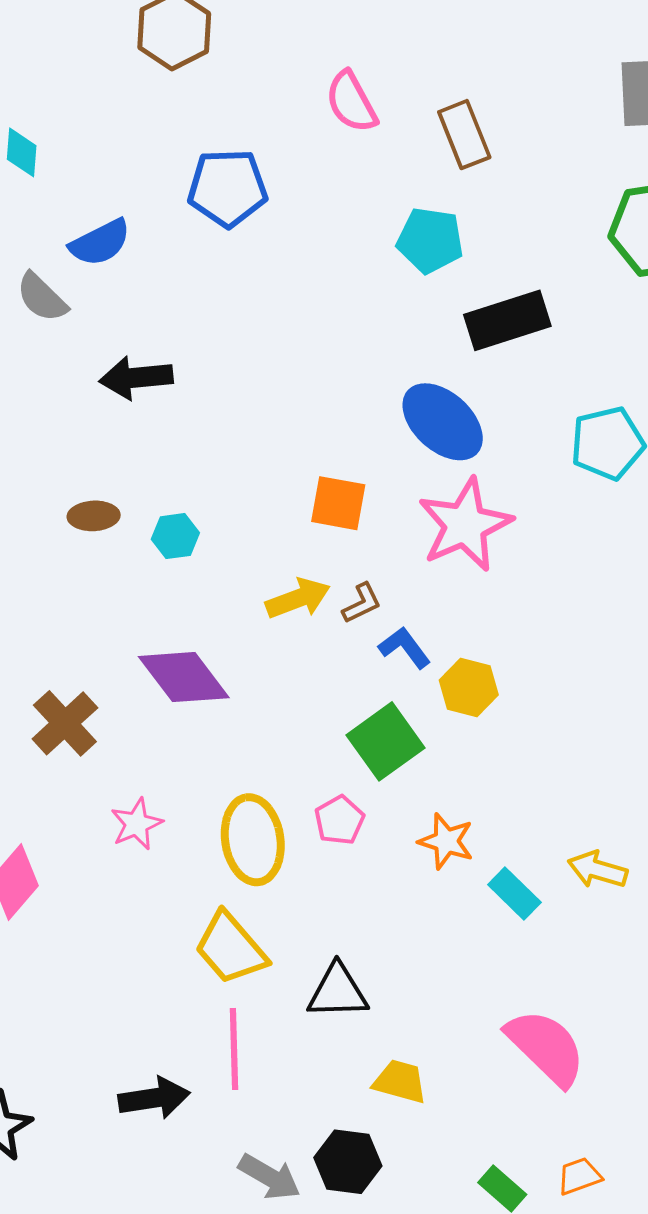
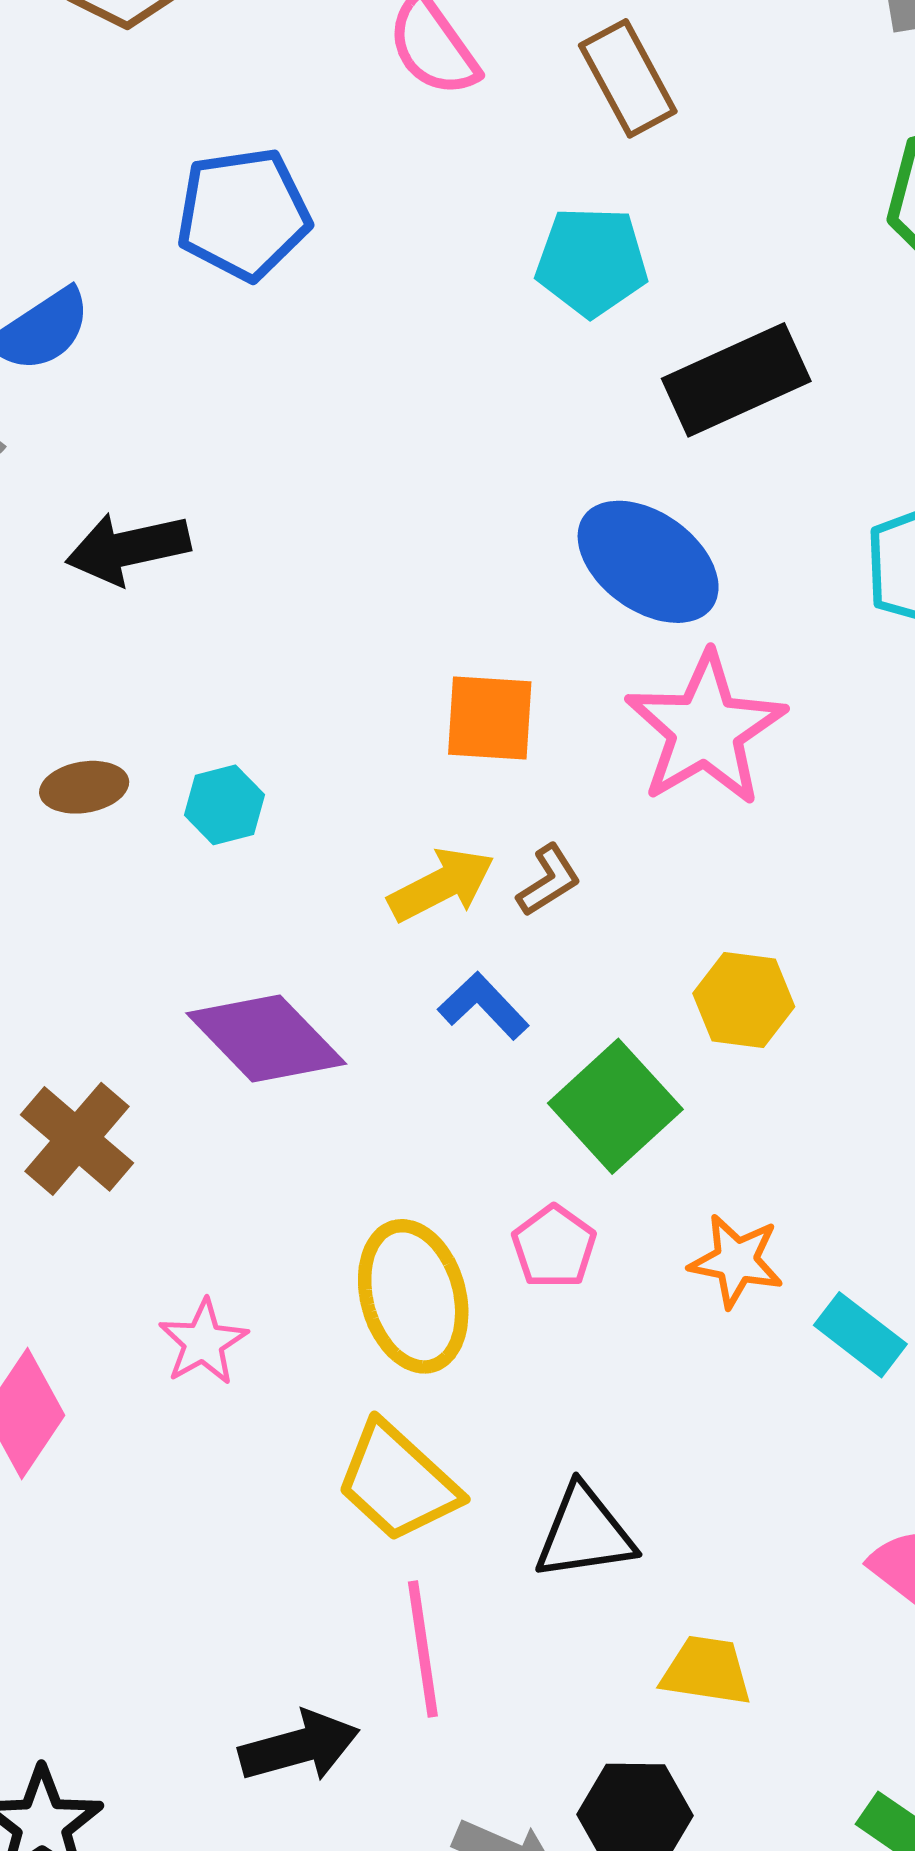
blue L-shape: (405, 648) -> (483, 1006), moved
pink star: (137, 824) -> (203, 1342), moved

